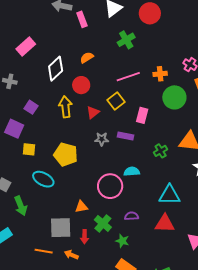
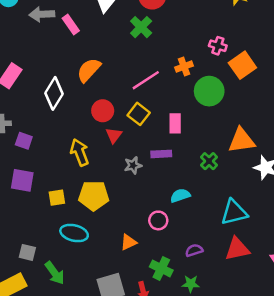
green cross: (126, 40) -> (141, 27), moved
orange semicircle: (87, 58) -> (89, 70), size x1.5
red circle: (81, 85) -> (103, 111), moved
purple square: (31, 107) -> (24, 141), moved
yellow arrow: (65, 107) -> (80, 152), moved
yellow square: (29, 149) -> (57, 198), moved
pink circle: (110, 186) -> (158, 220), size x0.6
orange triangle: (81, 207) -> (128, 242), moved

